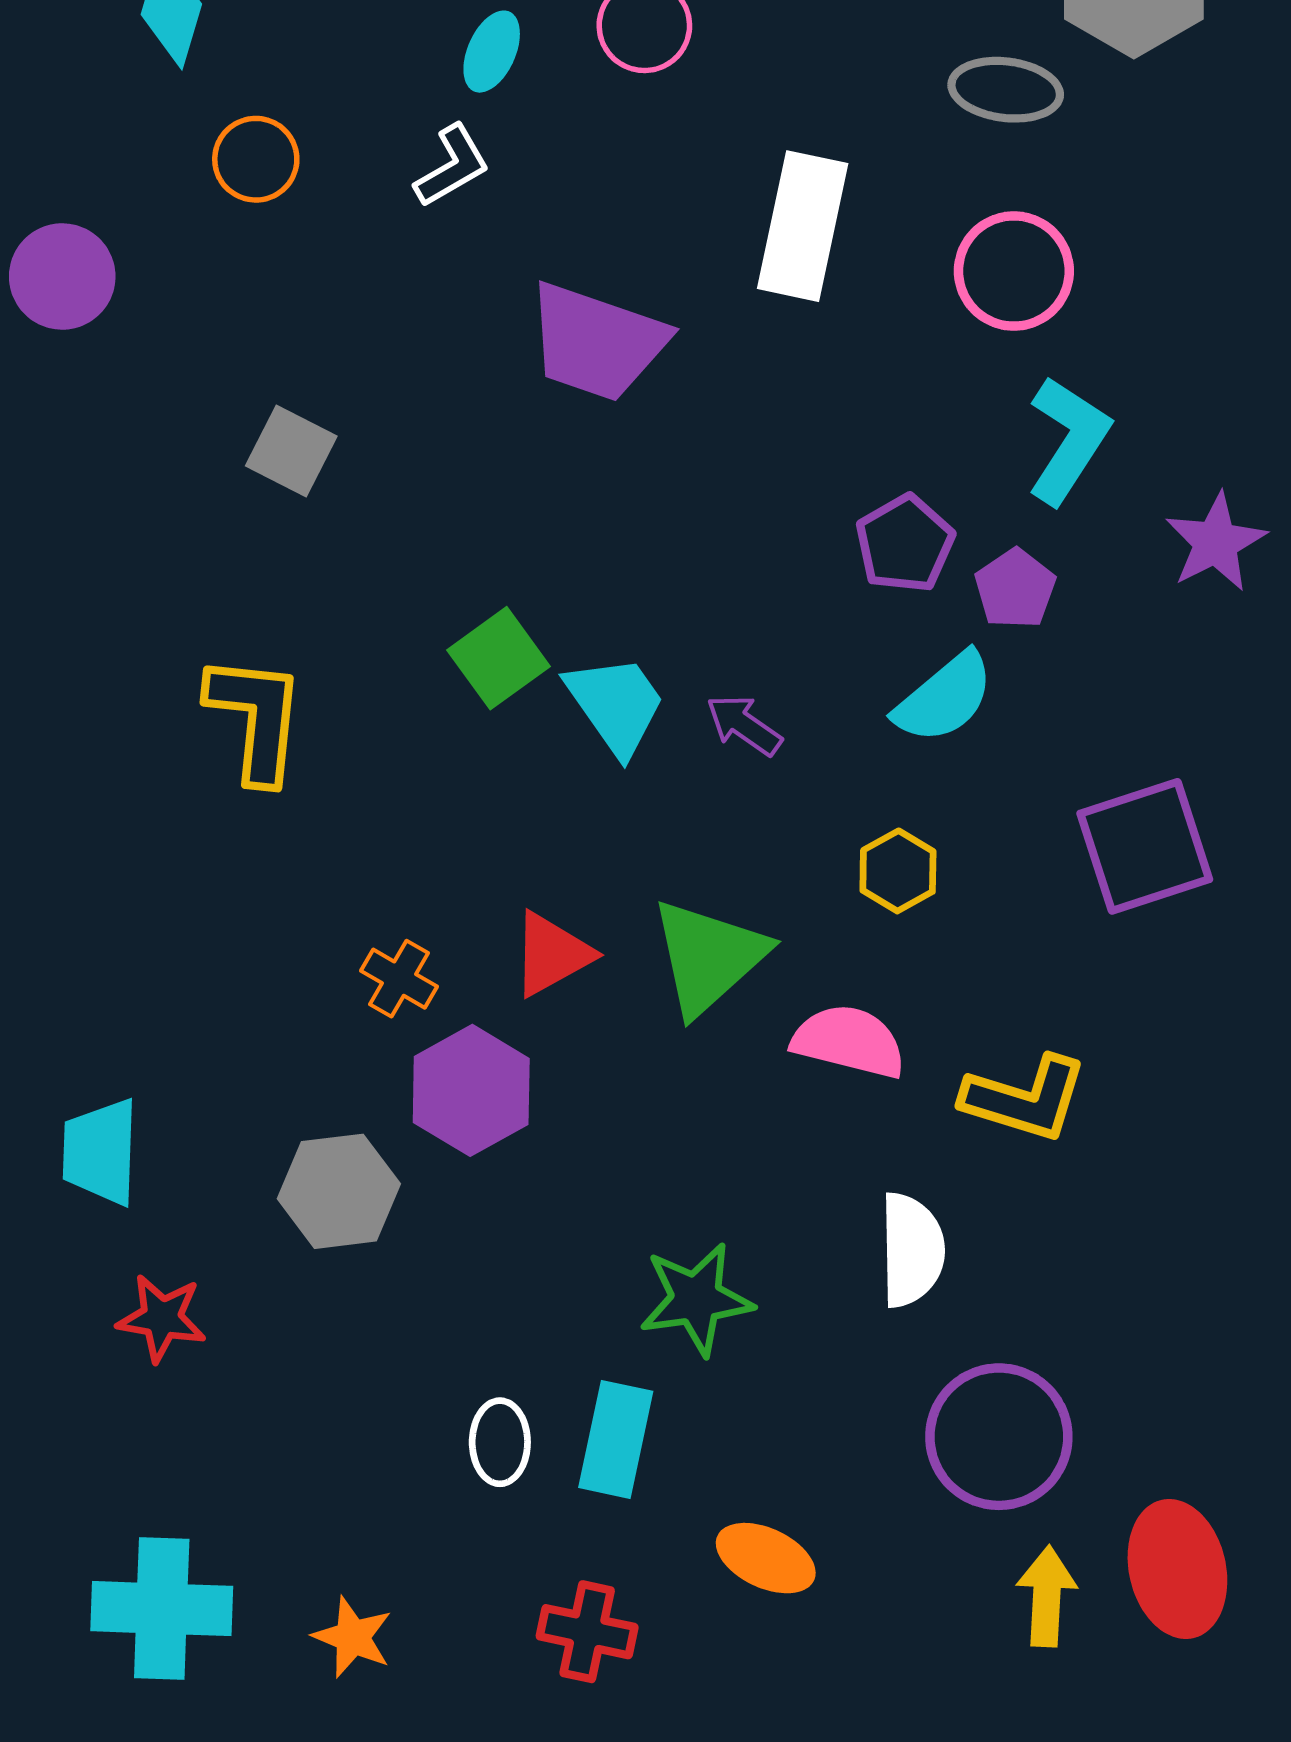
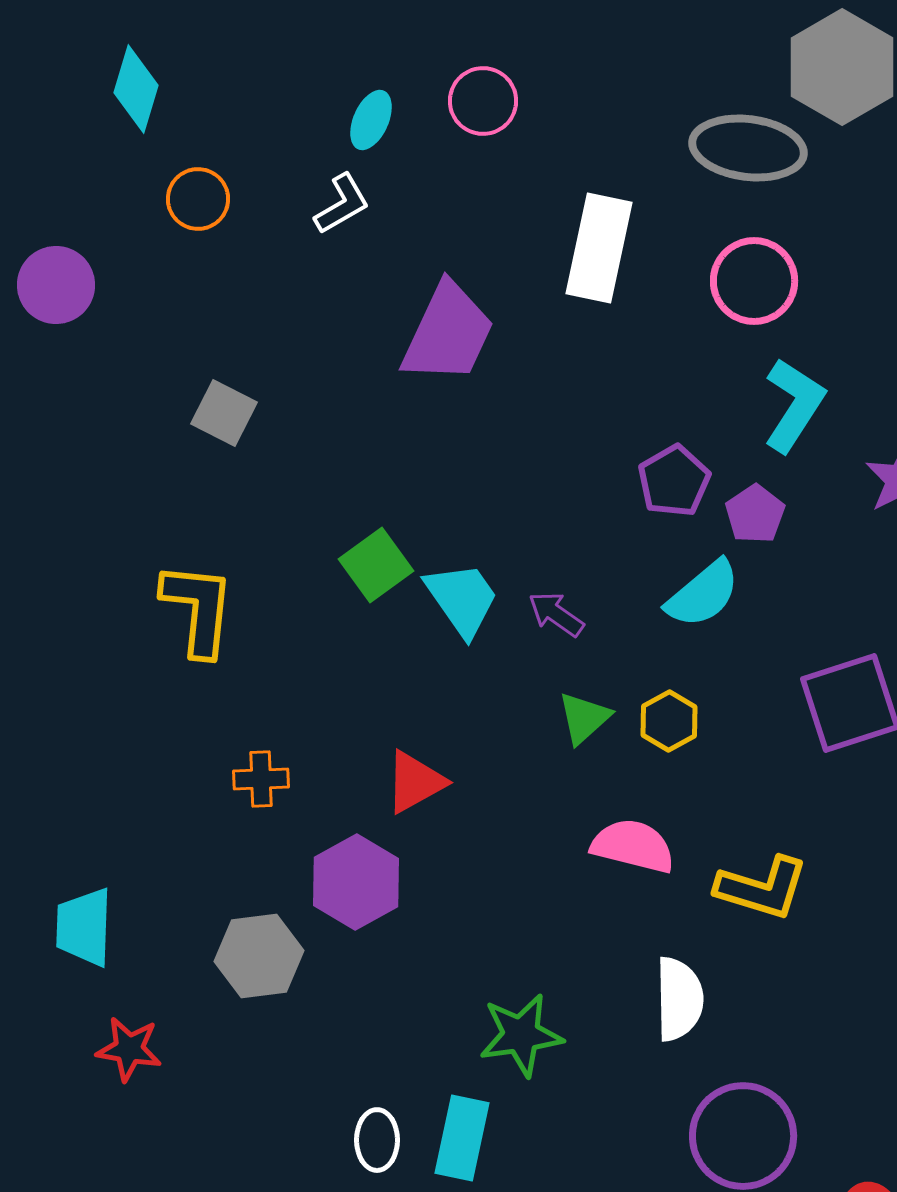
gray ellipse: (1006, 90) -> (748, 148), size x1.4
purple trapezoid: (597, 342) -> (448, 333), turned -84
green triangle: (708, 957) -> (584, 718), moved, size x0.6
orange cross: (399, 979) -> (261, 779), moved, turned -32

